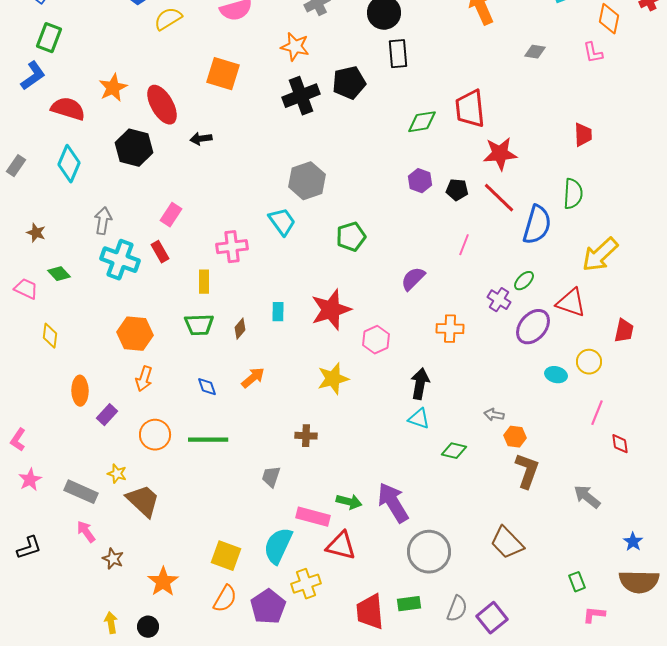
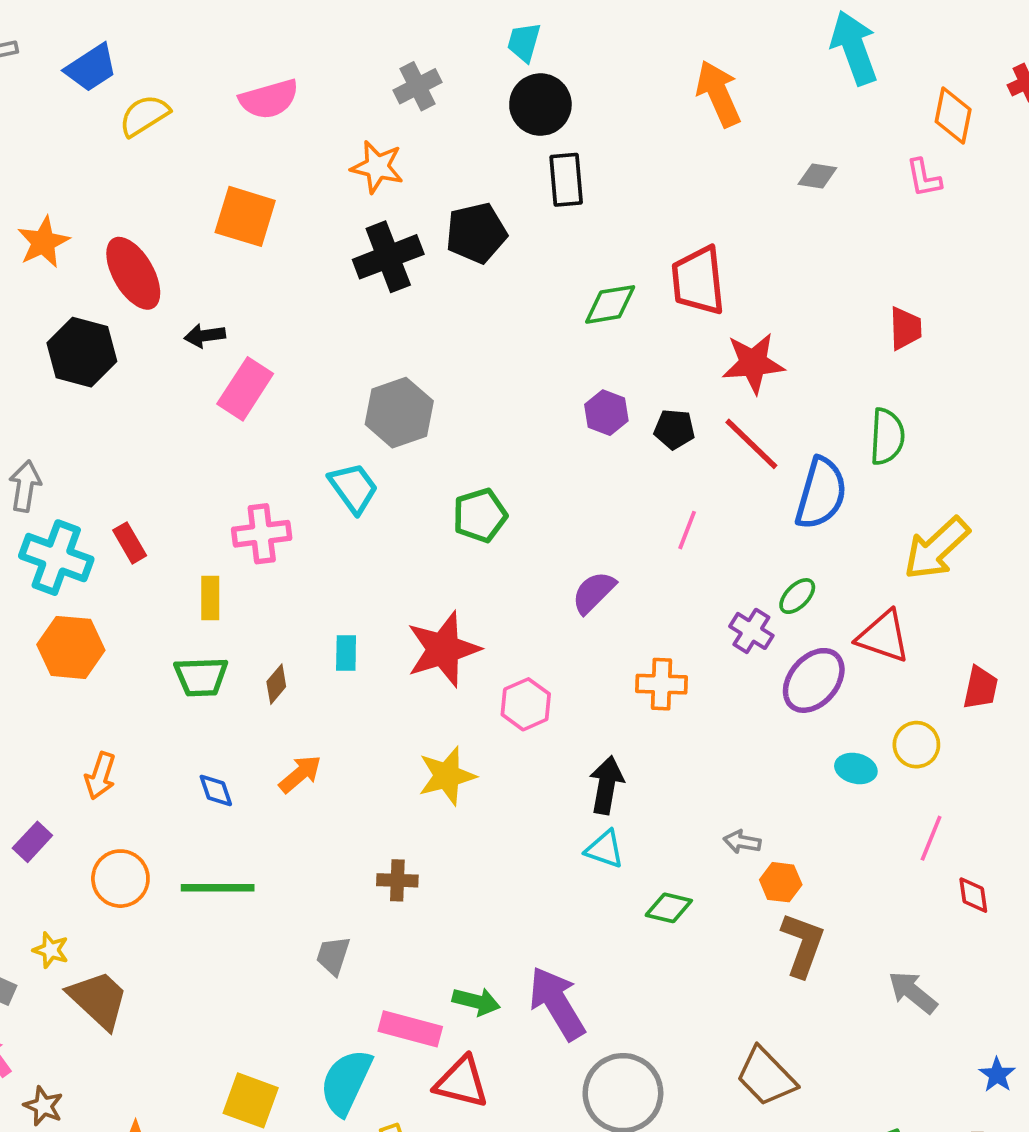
pink rectangle: (171, 215) -> (245, 389), moved, size x1.4
orange hexagon: (135, 334) -> (71, 647), moved

